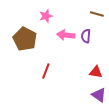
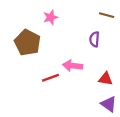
pink arrow: (66, 35) -> (73, 66), moved
red line: (46, 71) -> (51, 78), turned 49

